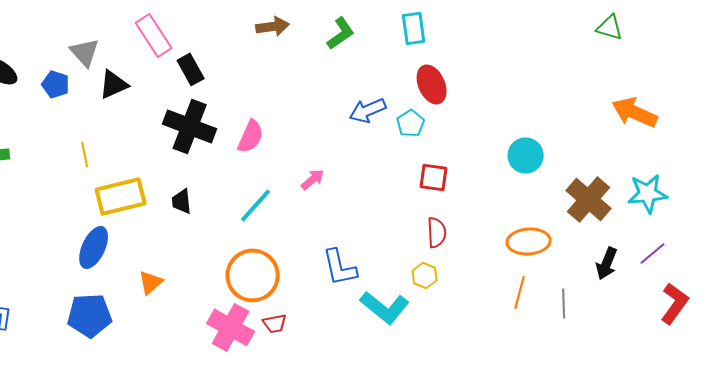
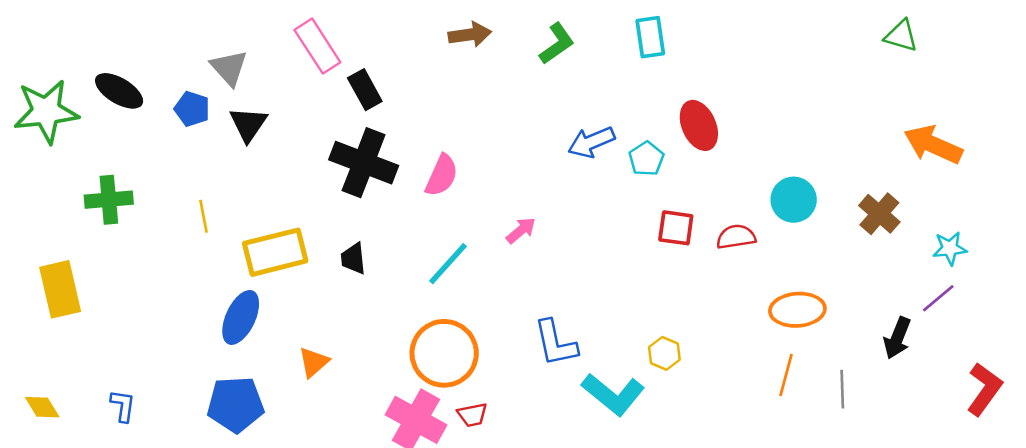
black triangle: (114, 84) -> (248, 124), moved, turned -32
red ellipse: (432, 84) -> (699, 125), moved
yellow line: (85, 154) -> (204, 216), moved
cyan star: (648, 193) -> (950, 248), size x0.7
brown cross: (589, 199) -> (879, 214), moved, size x0.7
red semicircle: (437, 232) -> (736, 237), moved, turned -96
purple line: (653, 253) -> (938, 298), moved

